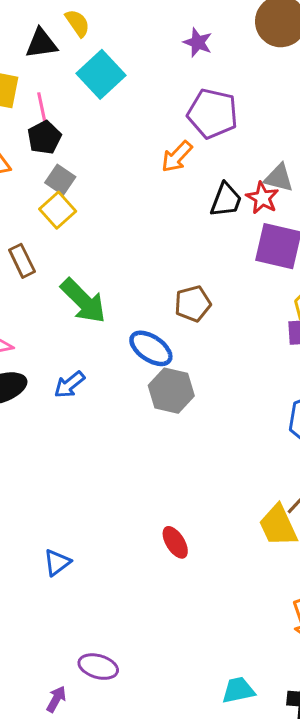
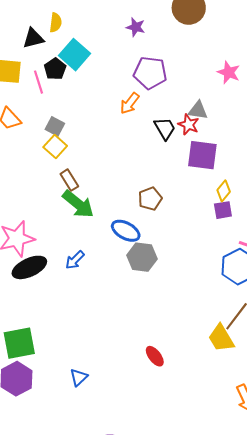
yellow semicircle: (77, 23) -> (56, 23), turned 48
black pentagon: (44, 137) -> (55, 69), moved
black trapezoid: (226, 200) -> (165, 128), turned -45
brown rectangle: (22, 261) -> (69, 180), moved

